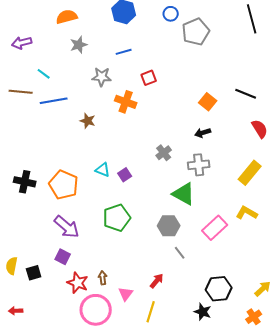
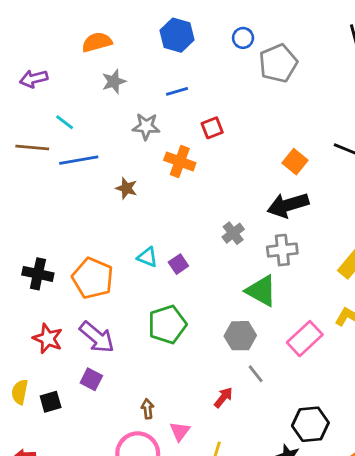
black arrow: (203, 133) -> (288, 205), size x1.8
red arrow: (157, 281) -> (223, 398), moved
red star: (78, 283) -> (48, 339), moved

